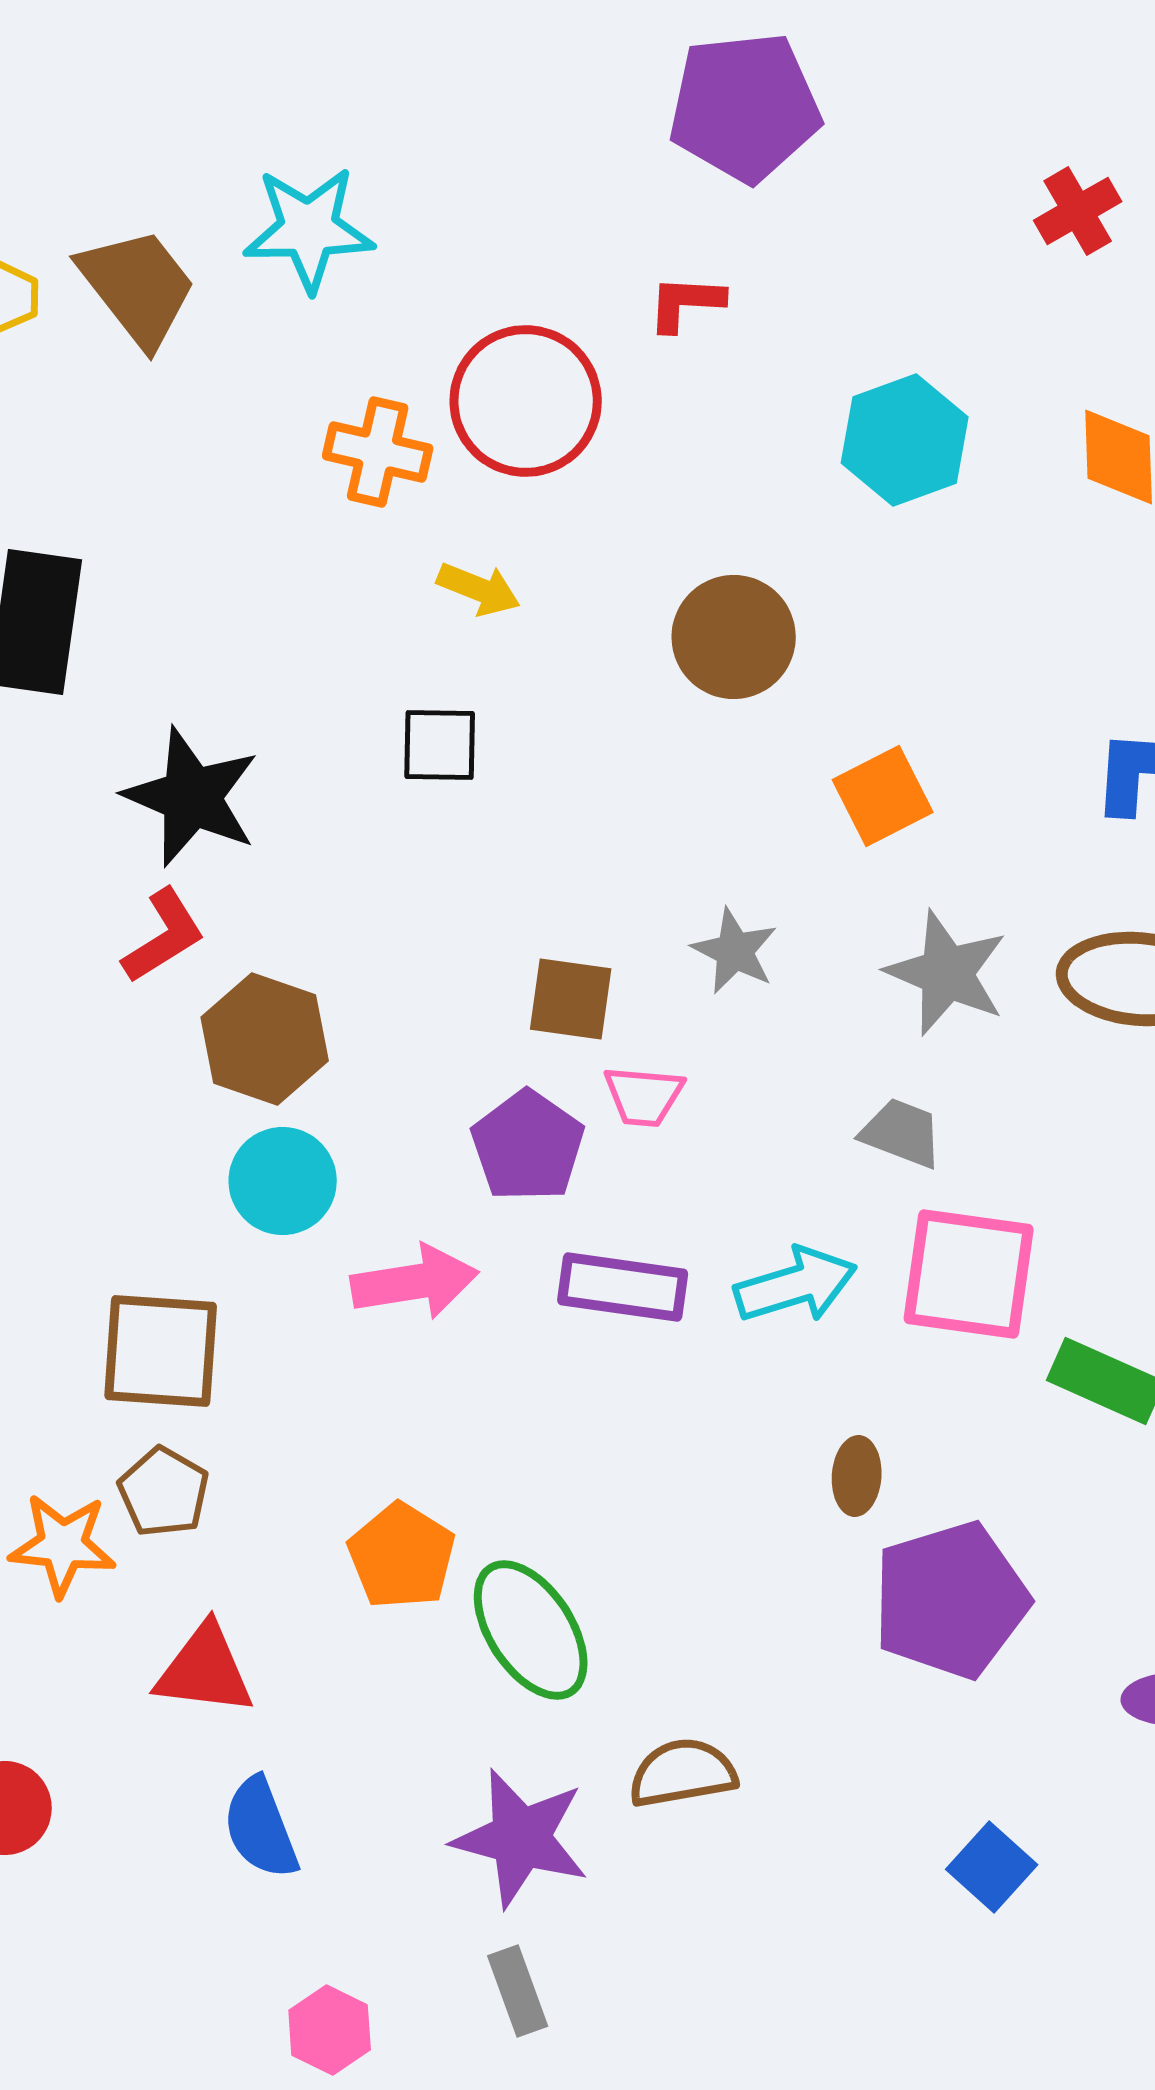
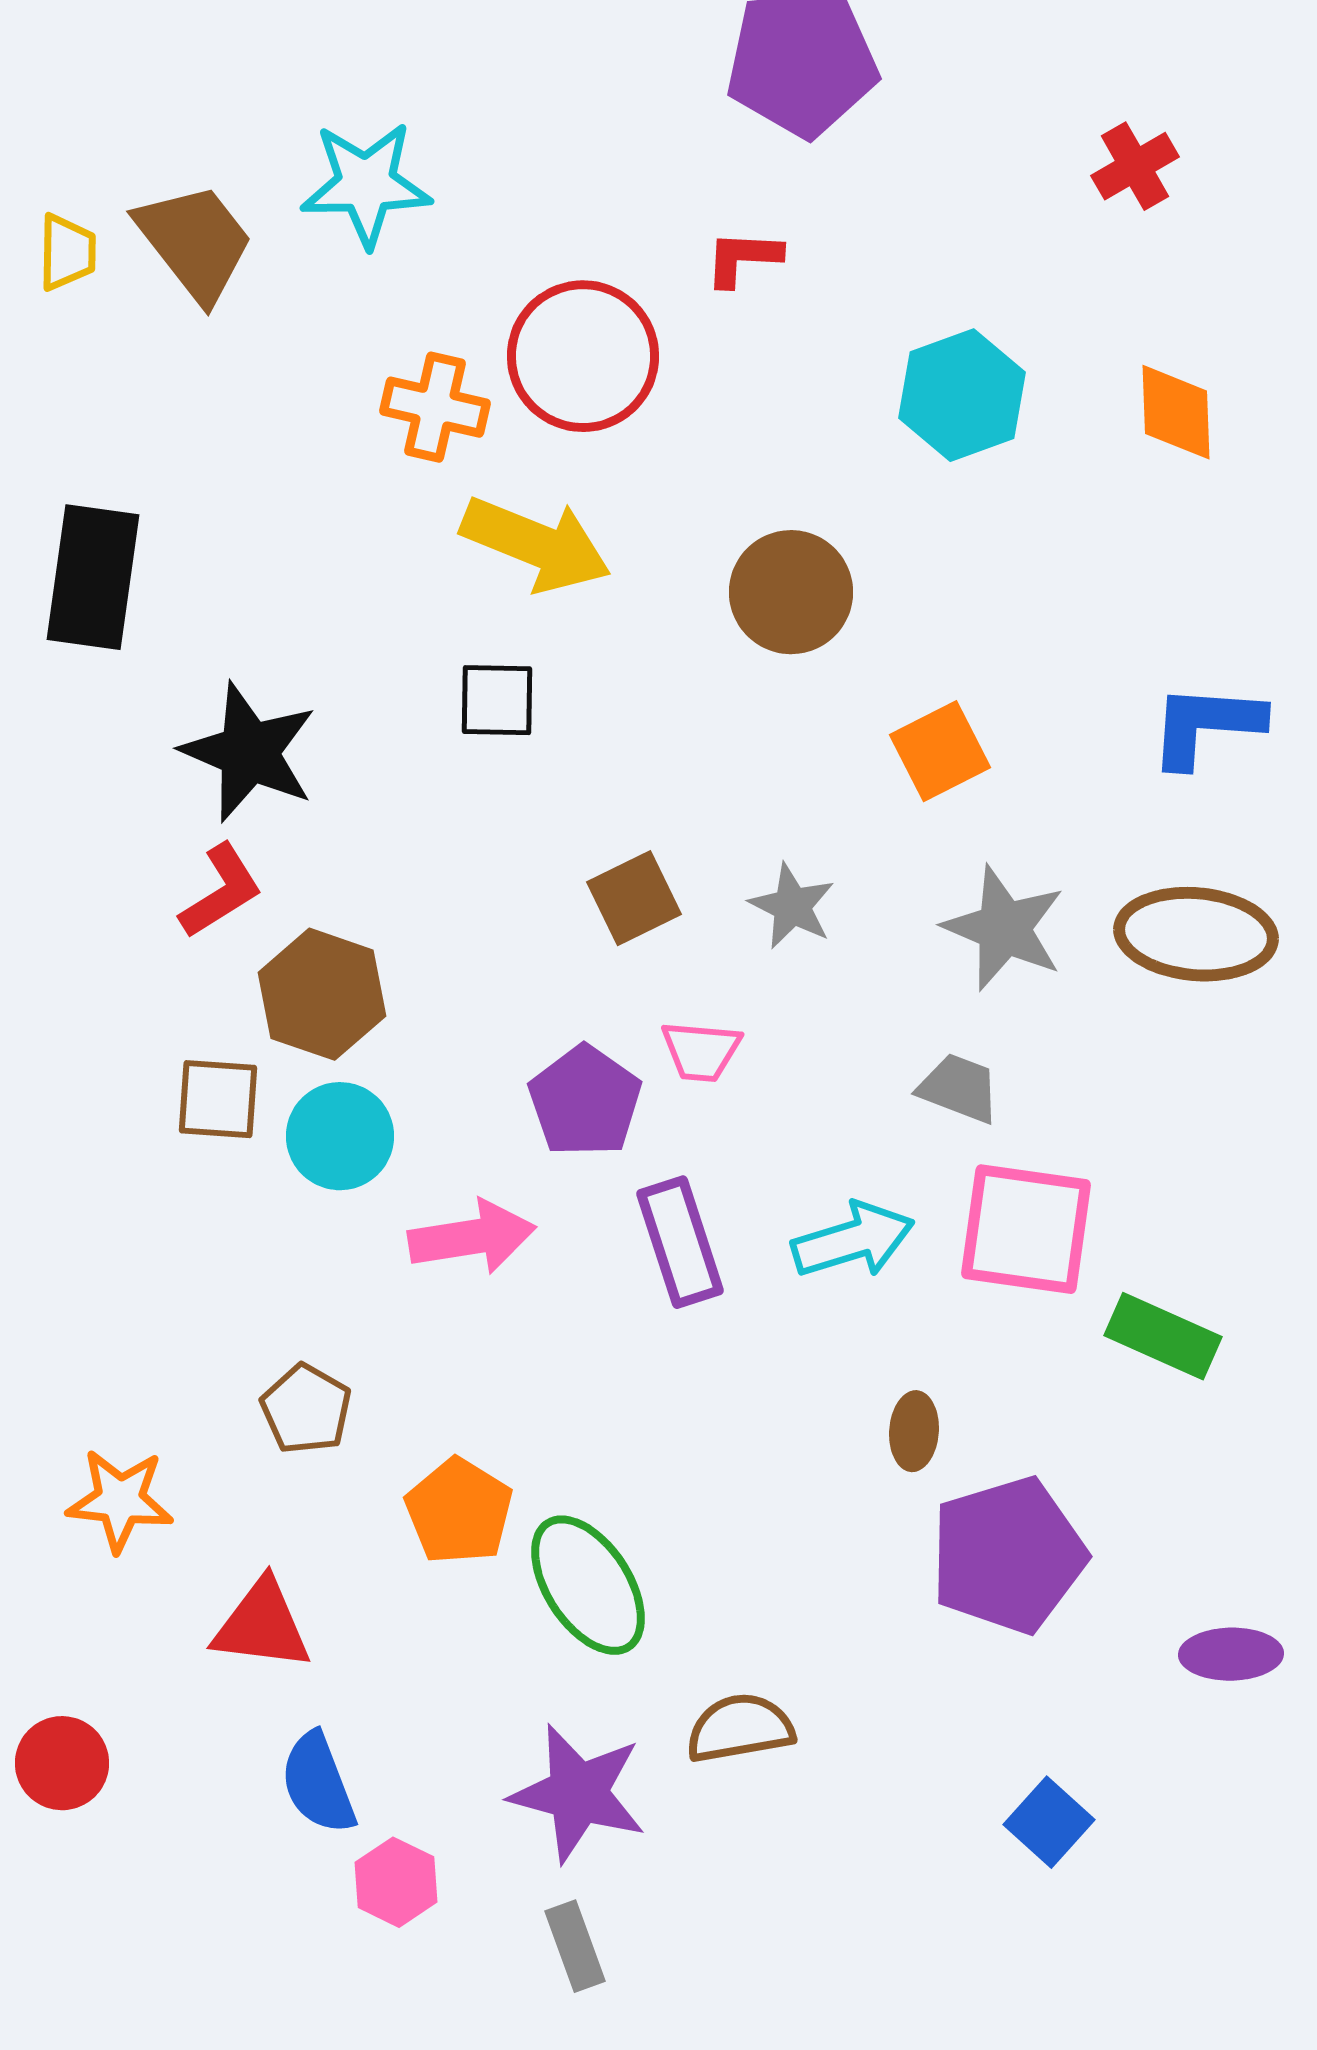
yellow arrow: (479, 589) -> (536, 544), size x1.8
brown square: (571, 999) -> (634, 898), moved, turned -34
purple rectangle: (623, 1287) -> (680, 1242), turned 64
brown square: (161, 1351) -> (218, 1099), moved, size x0.7
brown pentagon: (164, 1492) -> (306, 1409), moved
pink hexagon: (330, 2030) -> (396, 1882), moved

